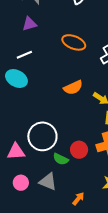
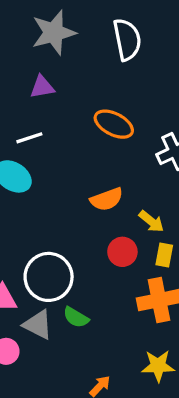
red circle: (79, 150) -> (122, 252), moved
gray triangle: (48, 182) -> (38, 325), moved

